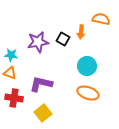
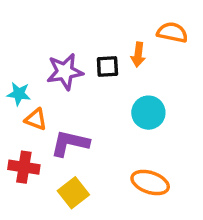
black square: (63, 39) -> (107, 66), turned -32
orange triangle: (10, 73) -> (36, 119), moved
orange ellipse: (88, 93) -> (150, 183), moved

